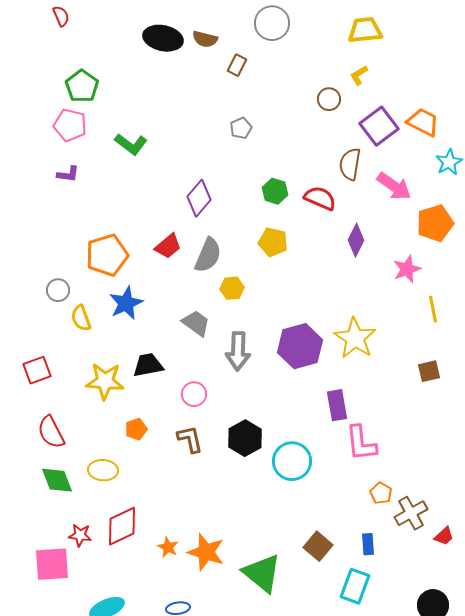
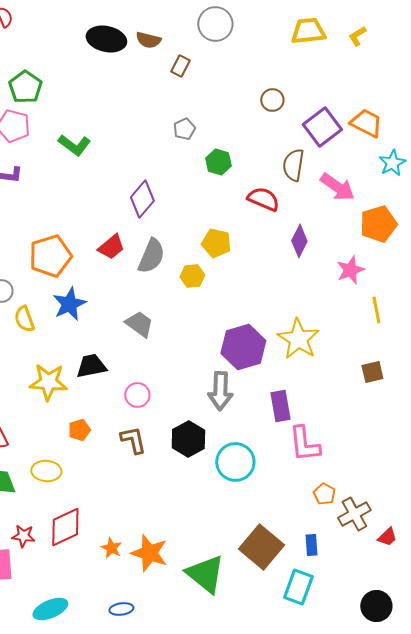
yellow L-shape: (359, 75) -> (357, 36), moved
green hexagon: (275, 191) -> (218, 162), moved
yellow hexagon: (232, 288) -> (192, 276), moved
gray arrow: (238, 351) -> (220, 391), moved
brown square: (318, 546) -> (261, 547), size x1.5

